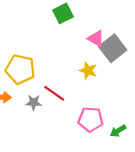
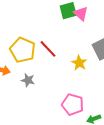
pink triangle: (96, 39) -> (81, 14), moved
red line: (54, 93) -> (48, 49), moved

